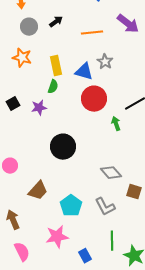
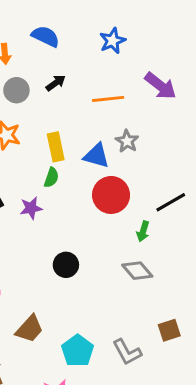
green arrow: (116, 124) -> (143, 231), turned -144
black circle: (63, 147) -> (66, 265), size x0.7
gray diamond: (111, 173) -> (137, 271), moved
brown square: (134, 192) -> (169, 330), turned -35

